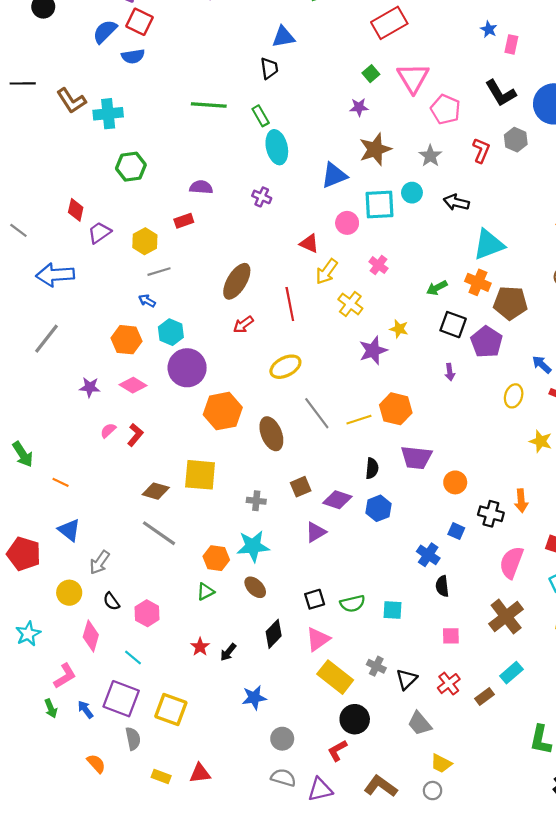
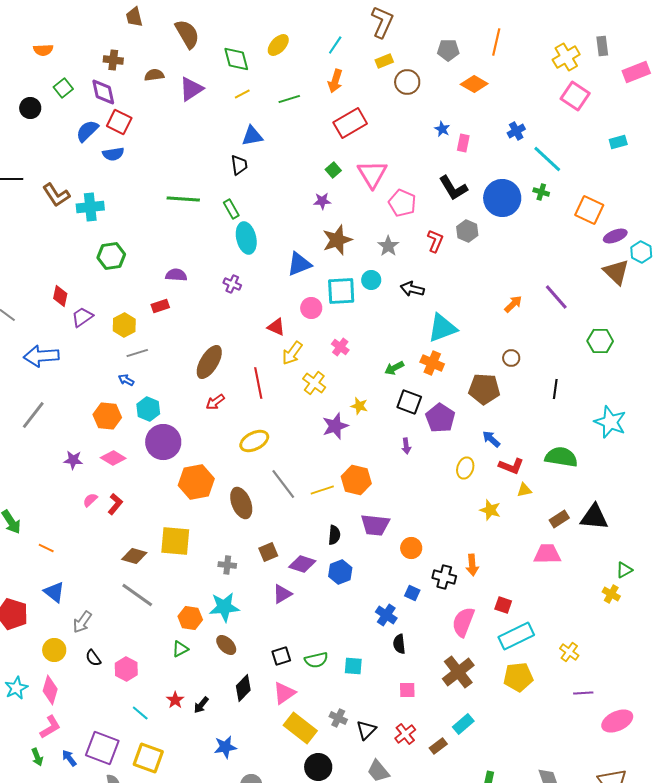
brown pentagon: (510, 303) -> (484, 389), moved
pink diamond: (91, 636) -> (50, 690), moved
cyan line: (133, 658) -> (140, 713), moved

